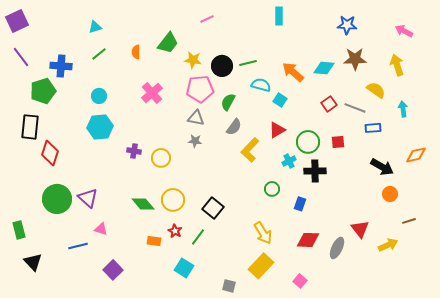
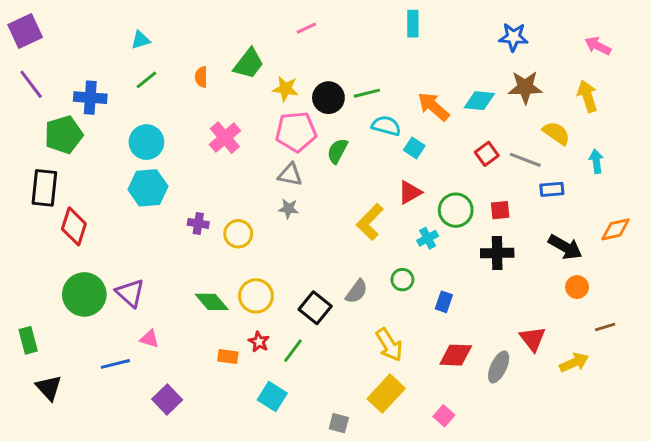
cyan circle: (99, 96) -> (146, 142), size x1.5
gray semicircle: (234, 127) -> (357, 291), moved
black cross: (315, 171) -> (497, 253), moved

